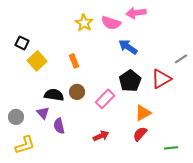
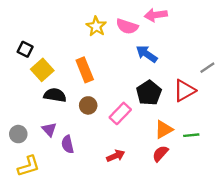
orange rectangle: (74, 61) -> (85, 70), size x1.5
black semicircle: (54, 95) -> (55, 95), moved
green line: (171, 148) -> (191, 135), moved

